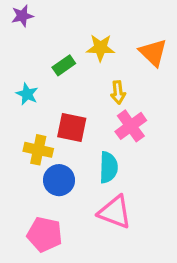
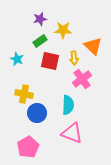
purple star: (22, 16) -> (40, 19), moved
orange triangle: (153, 53) -> (93, 46), moved
red square: (72, 128) -> (50, 61), moved
pink pentagon: (45, 234) -> (28, 147), turned 30

